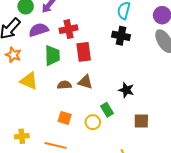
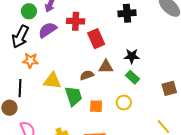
red cross: (69, 29) -> (76, 21), turned 30
green trapezoid: (52, 55) -> (74, 96), moved
black star: (126, 90) -> (132, 56), moved
green rectangle: (107, 110) -> (133, 77), moved

